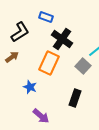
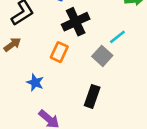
black cross: (62, 39) -> (76, 22), turned 30
orange rectangle: (49, 63) -> (59, 52), size x0.7

